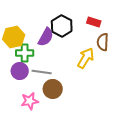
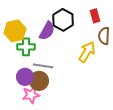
red rectangle: (94, 22) -> (95, 16), turned 56
purple circle: (20, 71) -> (25, 77), moved
brown circle: (53, 89) -> (39, 81), moved

